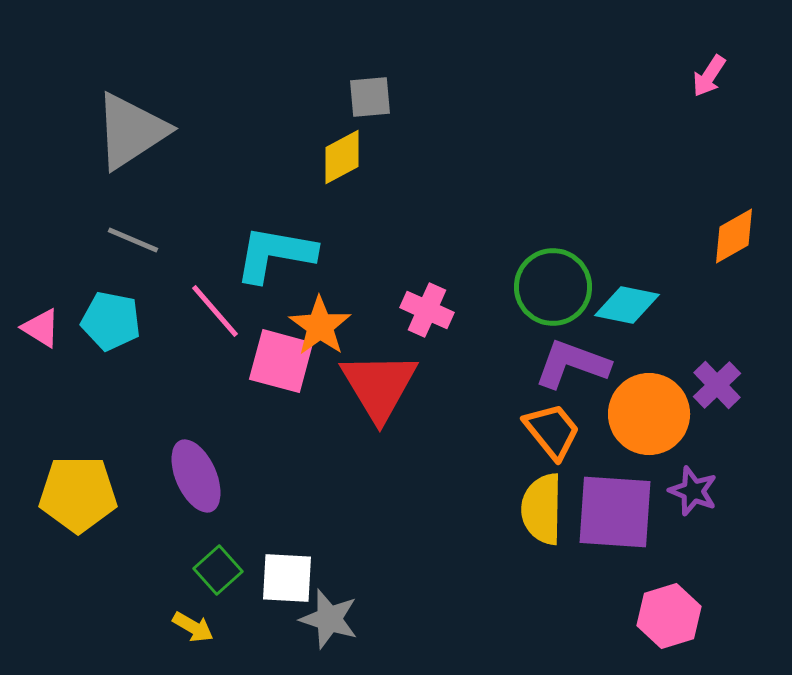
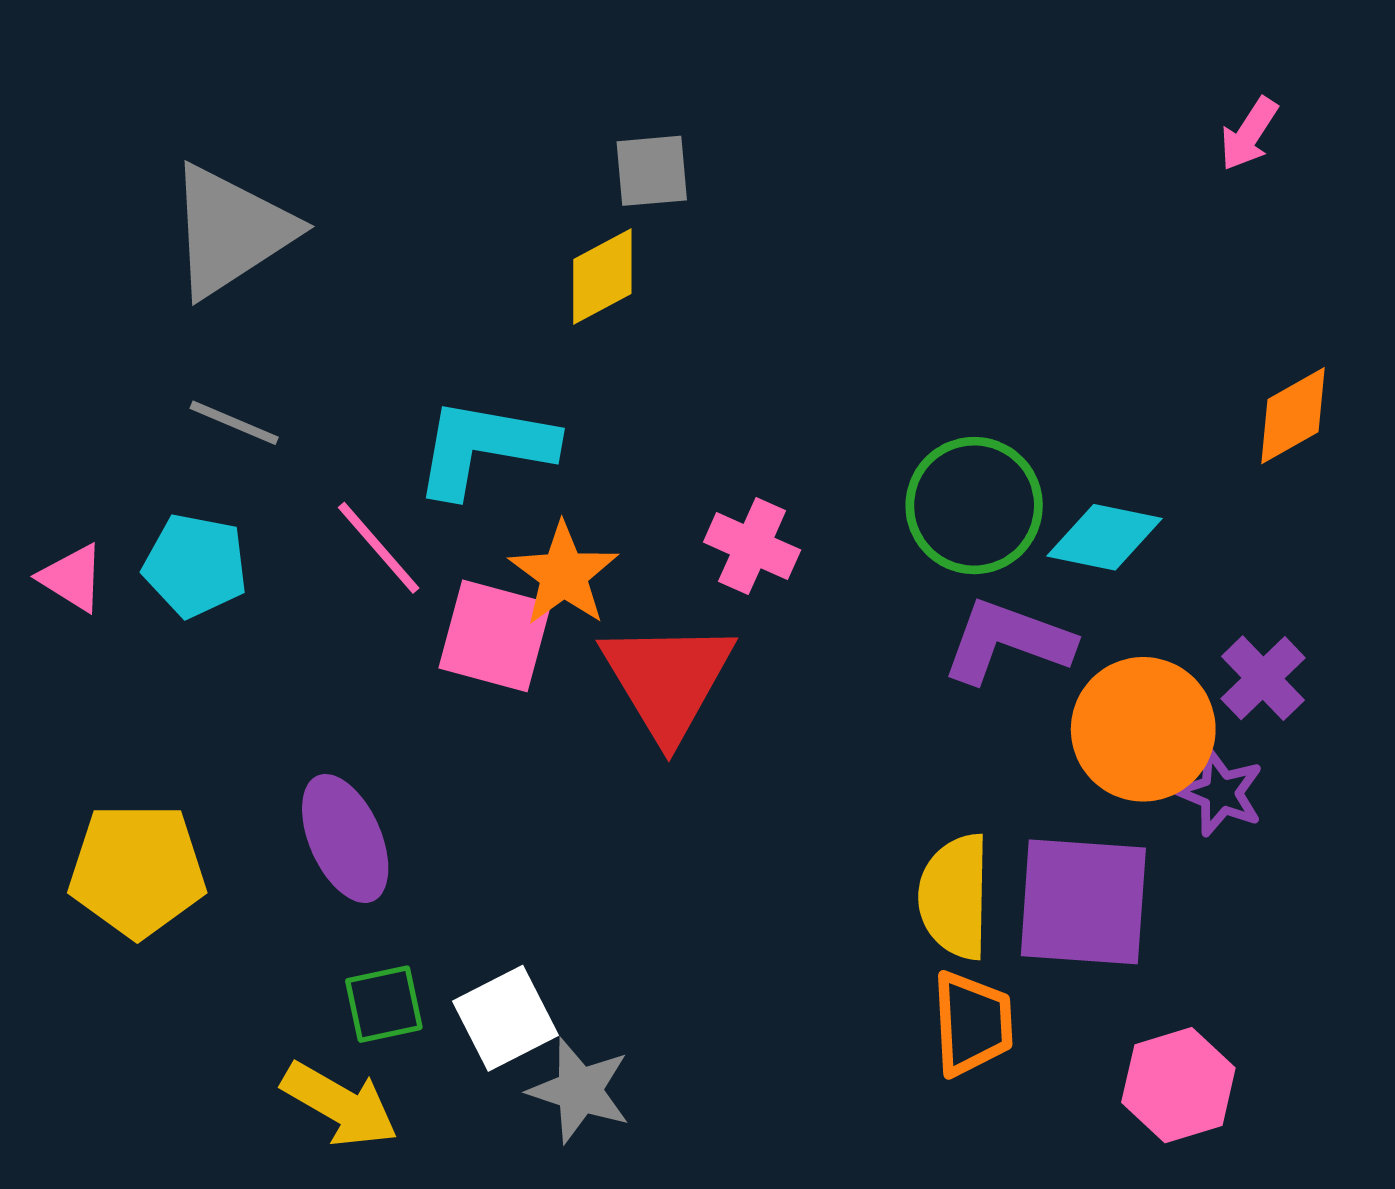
orange trapezoid: (552, 431) -> (972, 1023), moved, turned 36
purple star: (693, 491) -> (1221, 793), moved
green square: (218, 570) -> (384, 1004), turned 30
white square: (287, 578) -> (505, 1018), turned -30
yellow arrow: (193, 627) -> (340, 1105), size x1.6

